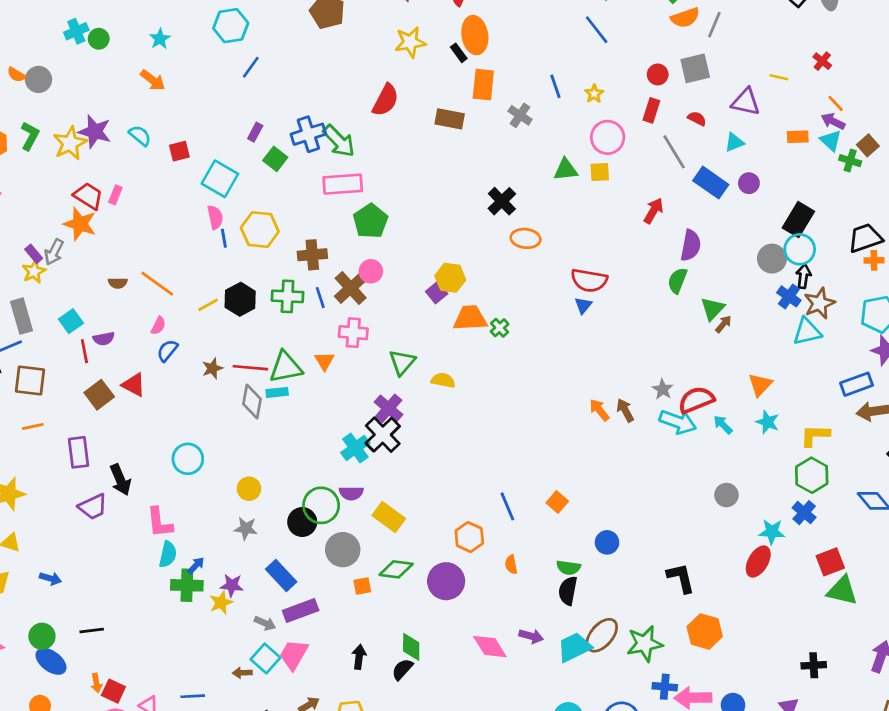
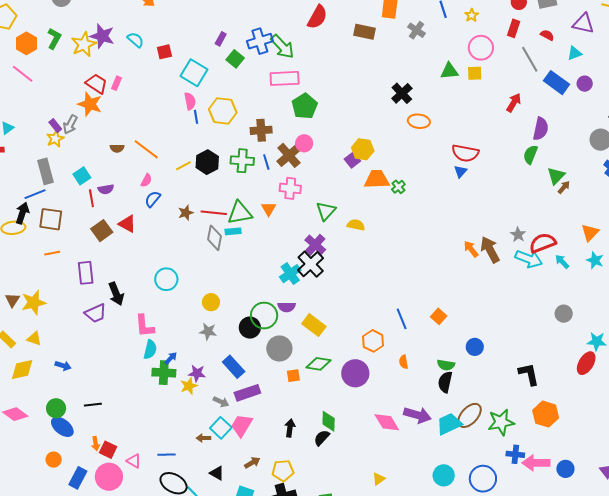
brown arrow: (625, 410) -> (490, 250), size x1.5
purple arrow: (531, 636) -> (417, 415), size x1.5

